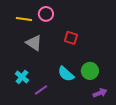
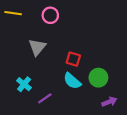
yellow line: (24, 19) -> (13, 13), moved
red square: (71, 38) -> (73, 59), moved
gray triangle: (34, 43) -> (37, 47), turned 36

